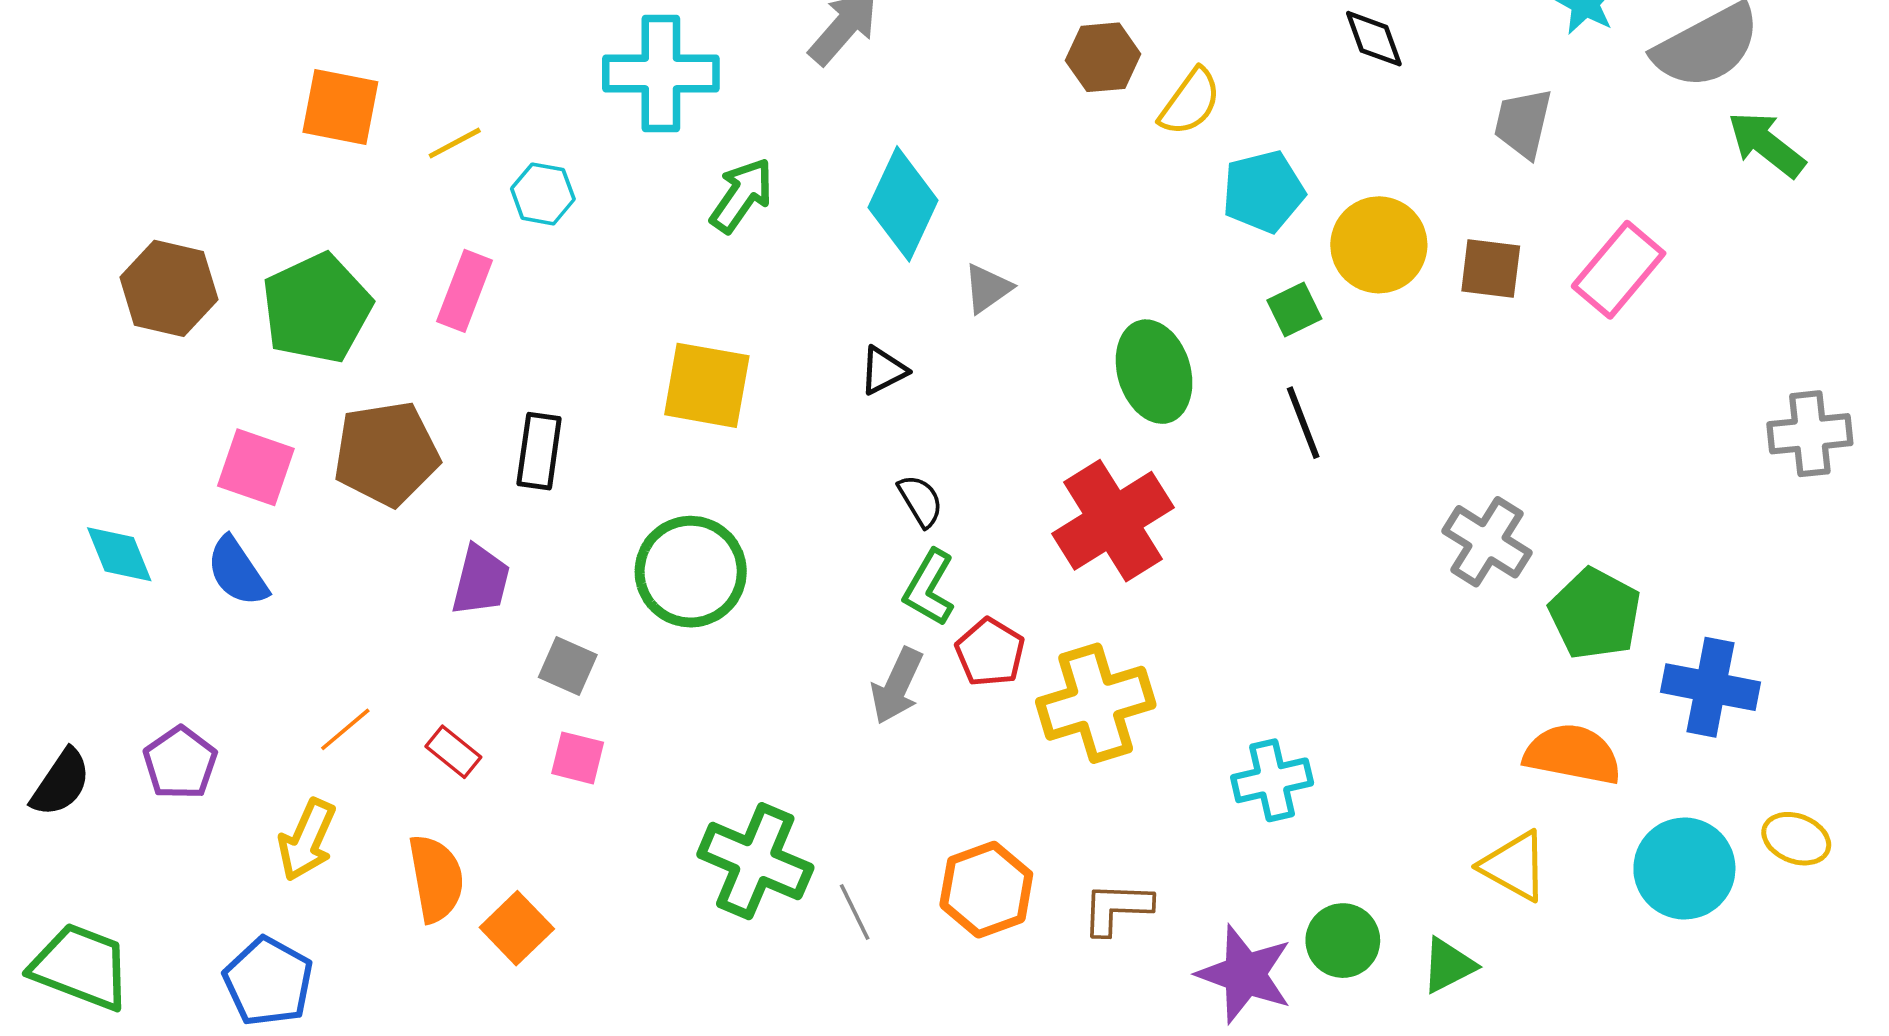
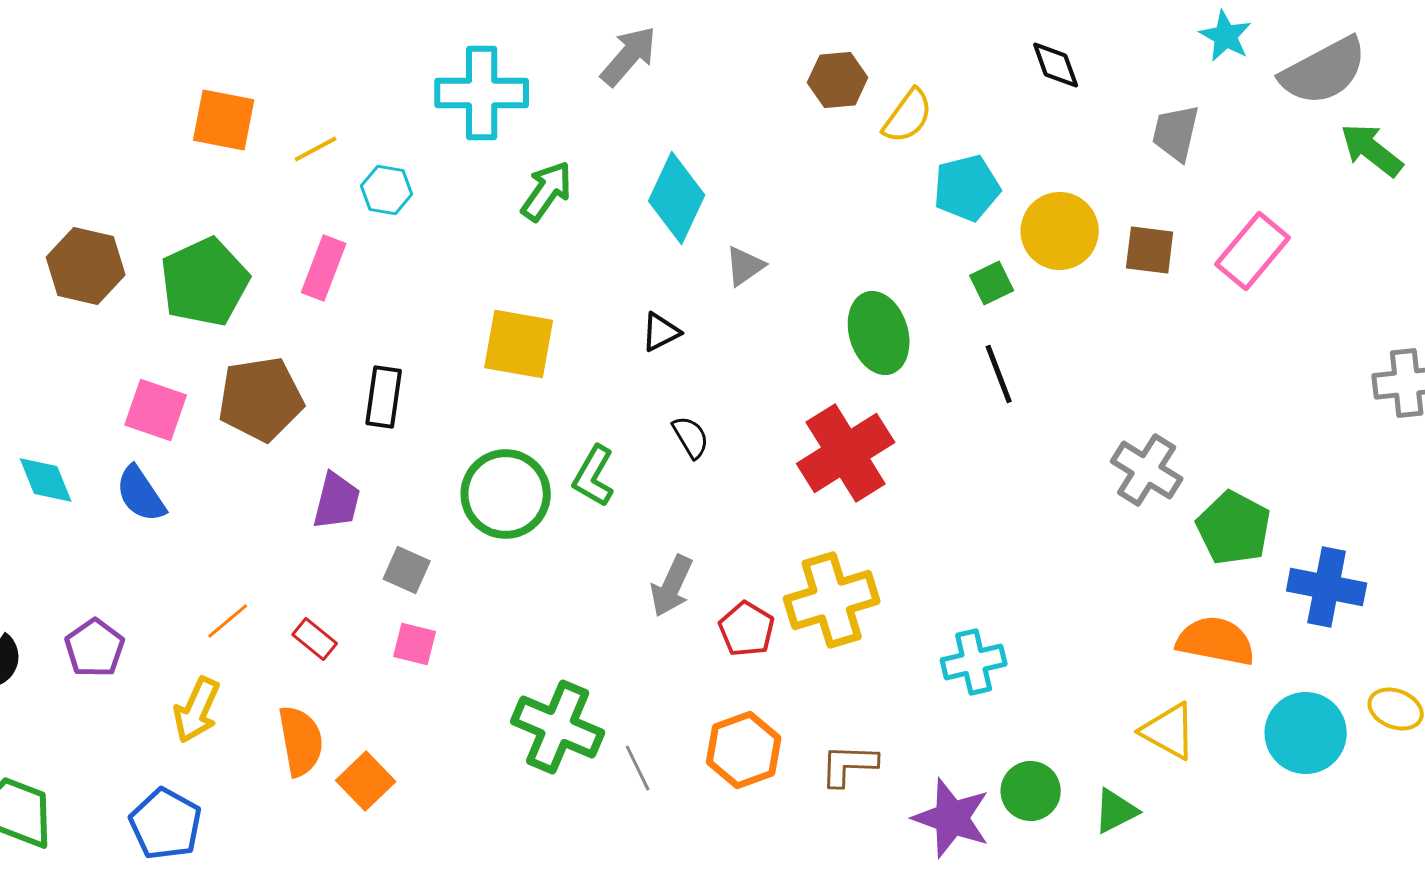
green L-shape: (929, 588) -> (594, 476), moved
red pentagon: (990, 652) -> (747, 629), moved

